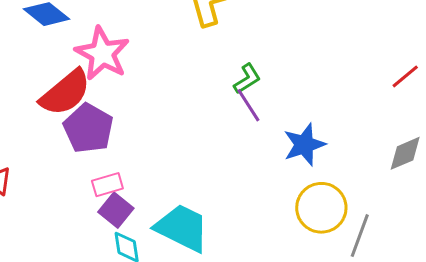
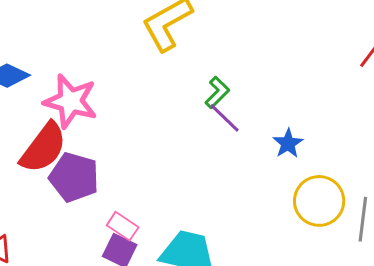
blue star: (304, 145) -> (288, 143), size x0.7
pink rectangle: (107, 185) -> (123, 226), moved, turned 64

